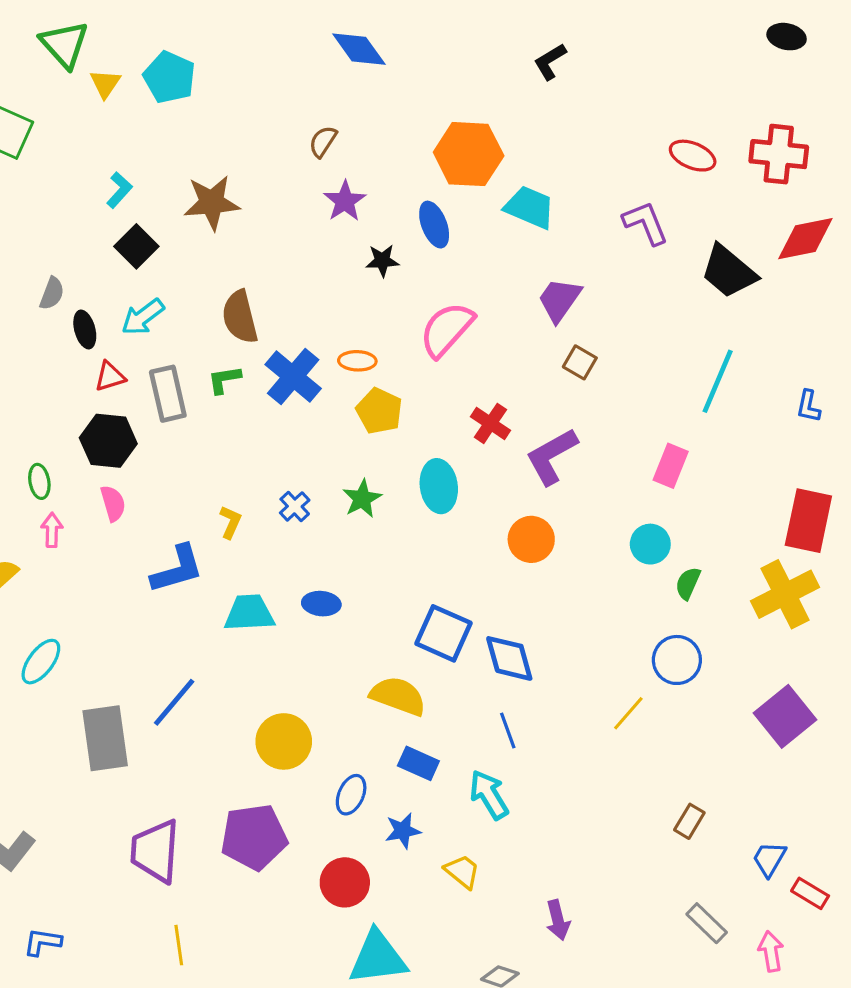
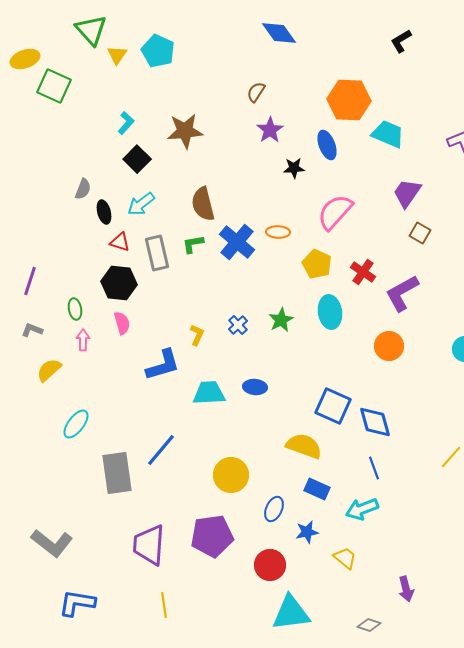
red triangle: (110, 376) -> (120, 242), turned 35
yellow pentagon: (379, 411) -> (317, 264), moved
cyan arrow: (489, 795) -> (362, 509), turned -80
blue L-shape: (42, 942) -> (77, 603), size x1.5

